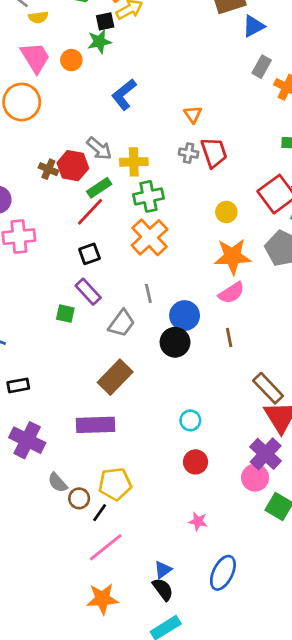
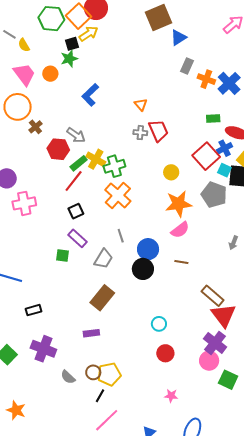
yellow semicircle: (38, 17) -> (24, 45), turned 72
yellow cross: (134, 162) -> (96, 159), moved, turned 36
brown cross: (48, 169) -> (35, 127), moved, turned 32
brown line: (229, 338) -> (181, 262), turned -64
purple rectangle: (95, 425) -> (91, 333), size x0.6
brown circle: (79, 498) -> (93, 372), moved

